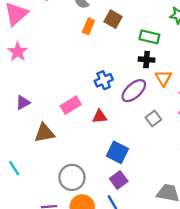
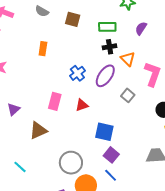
orange rectangle: (88, 26) -> (43, 49), moved
pink rectangle: (71, 105) -> (55, 101), turned -30

